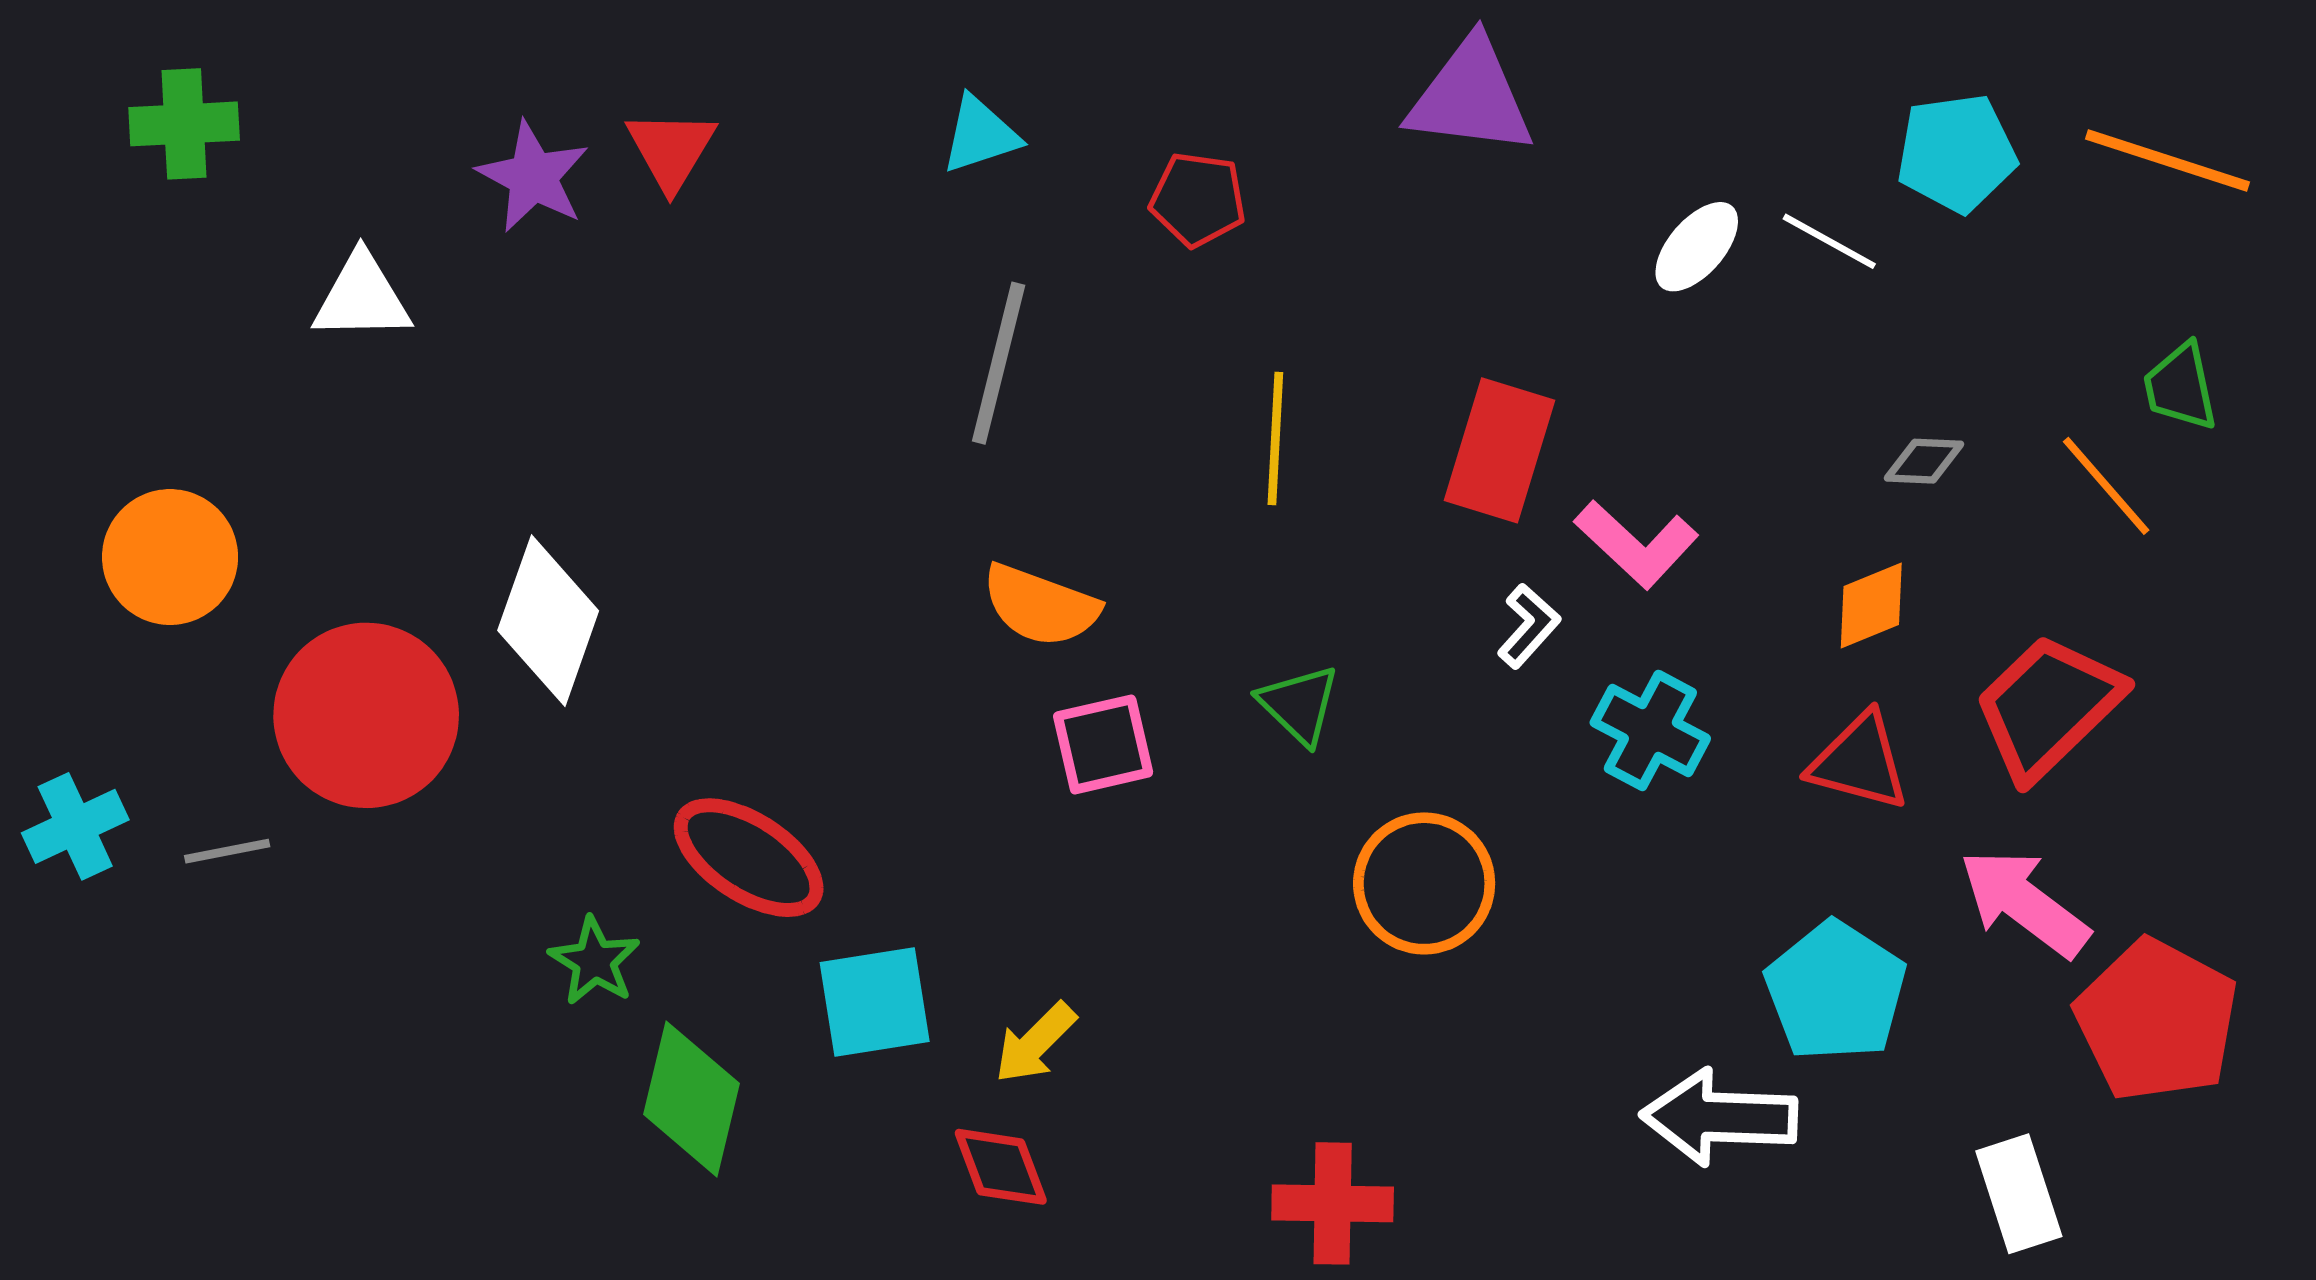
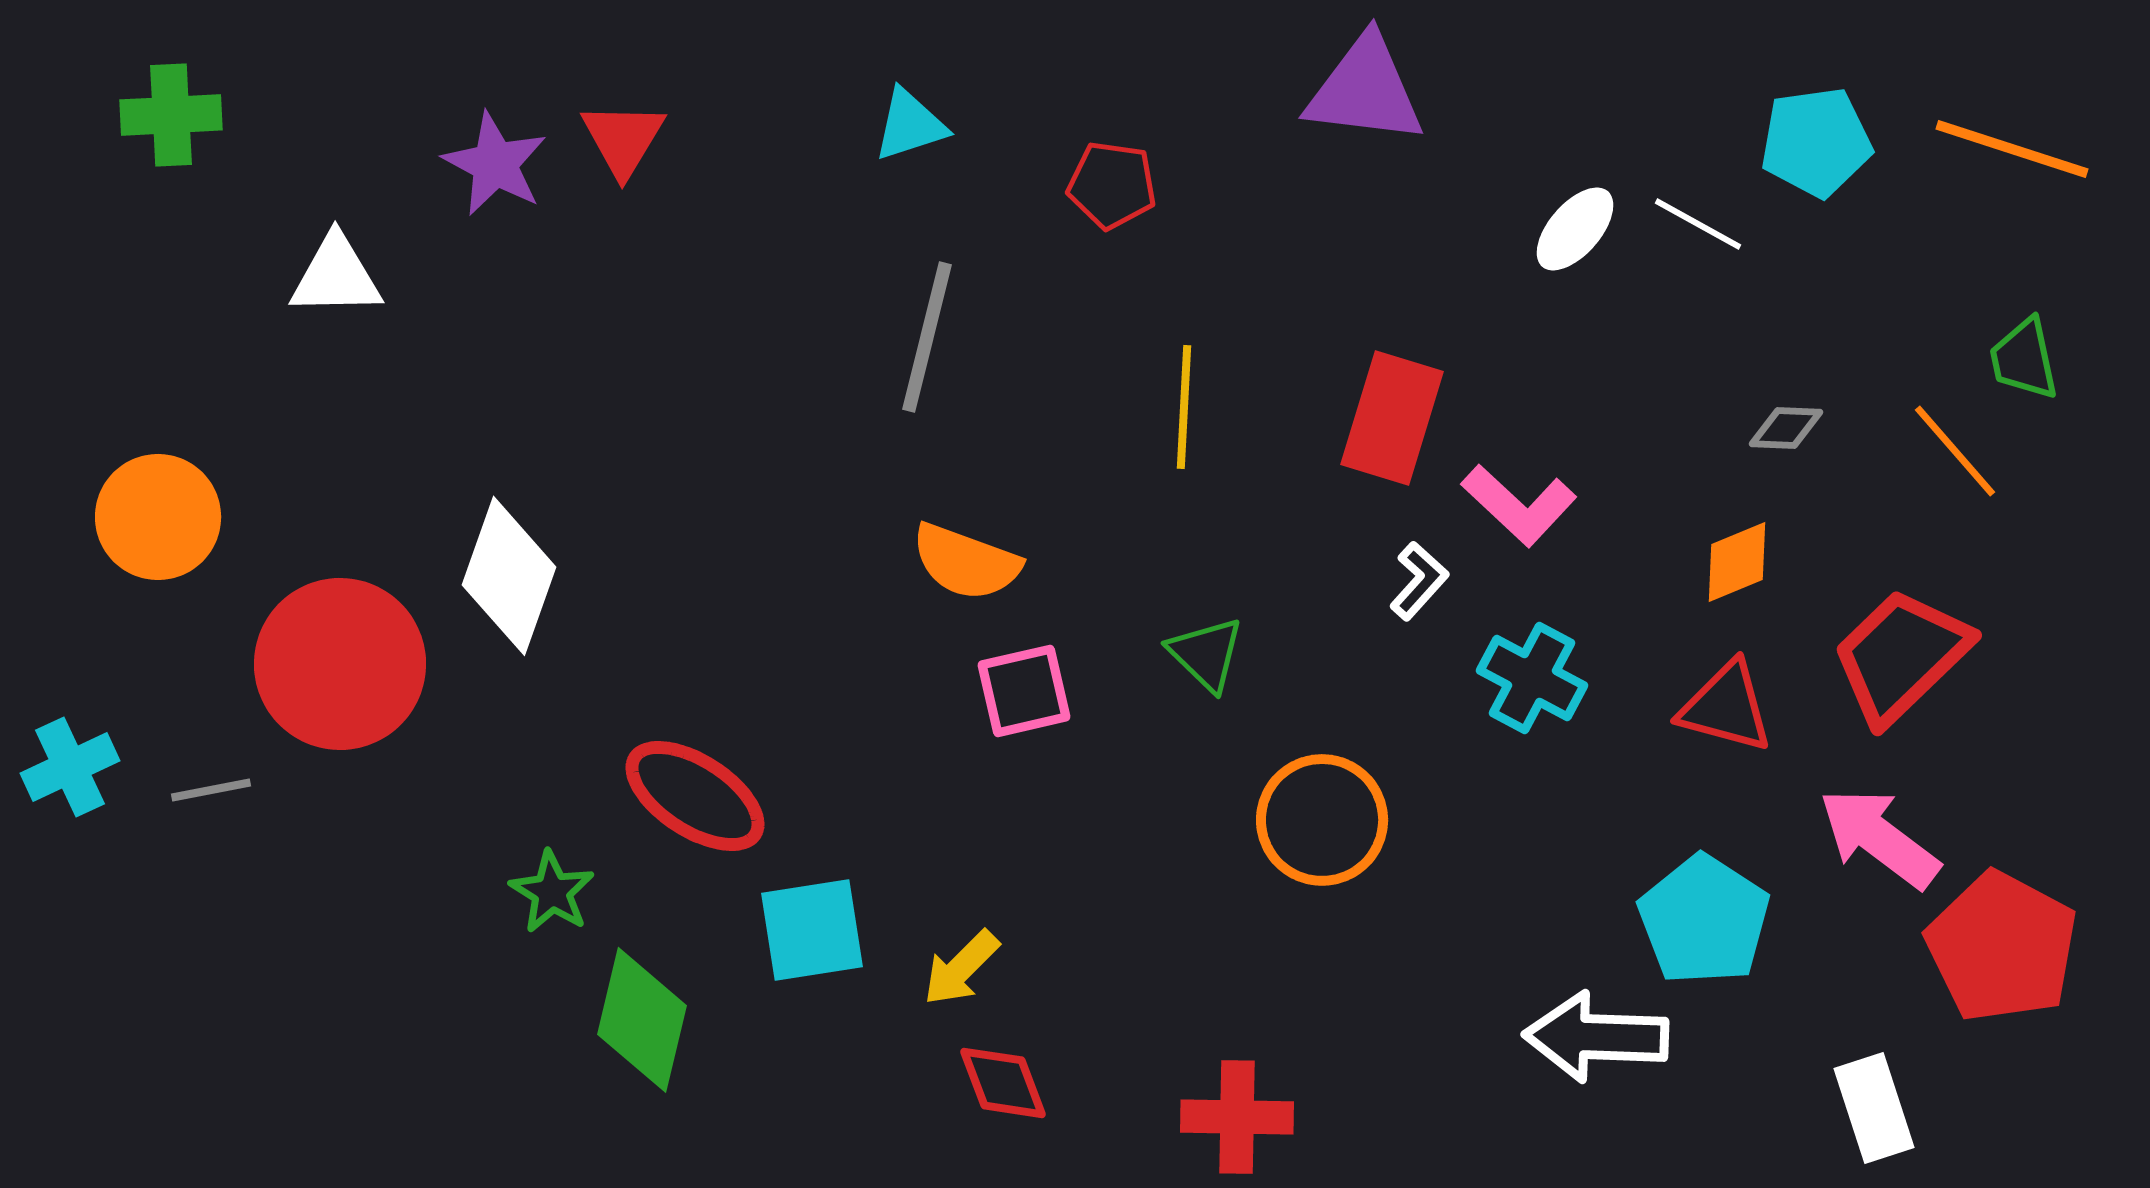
red diamond: (1001, 1167) -> (1003, 1083), moved

